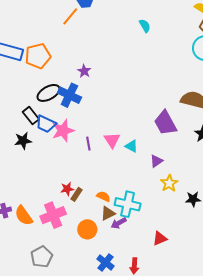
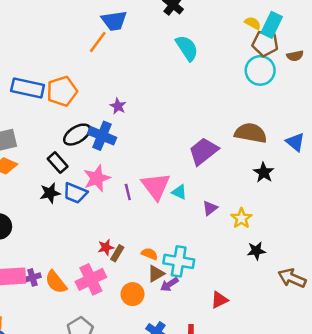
cyan semicircle: (145, 26) -> (187, 48), size x1.6
purple trapezoid: (165, 123) -> (203, 151), moved, turned 84
blue trapezoid: (46, 124) -> (75, 193), moved
pink triangle: (112, 140) -> (156, 186), size x1.5
yellow star: (169, 183) -> (241, 218), moved

